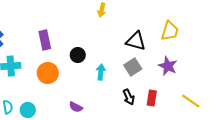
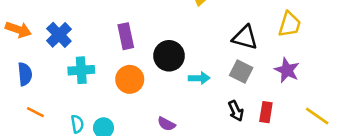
black circle: (78, 55) -> (169, 56), size x1.5
gray square: (133, 67) -> (241, 72), turned -30
cyan arrow: (101, 72) -> (199, 78), turned 84

